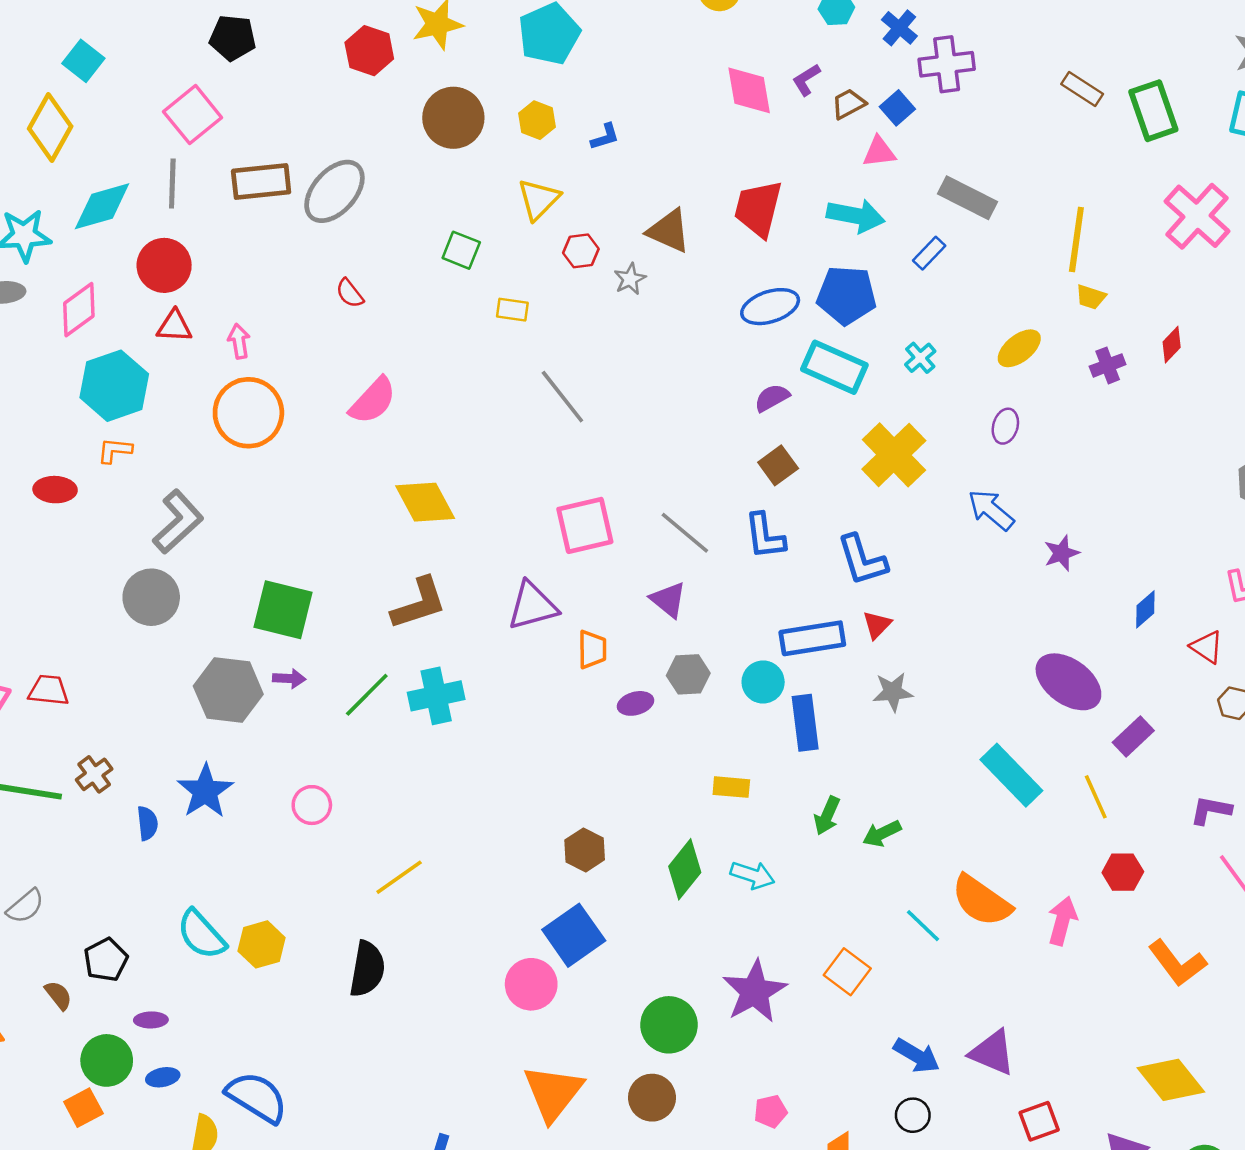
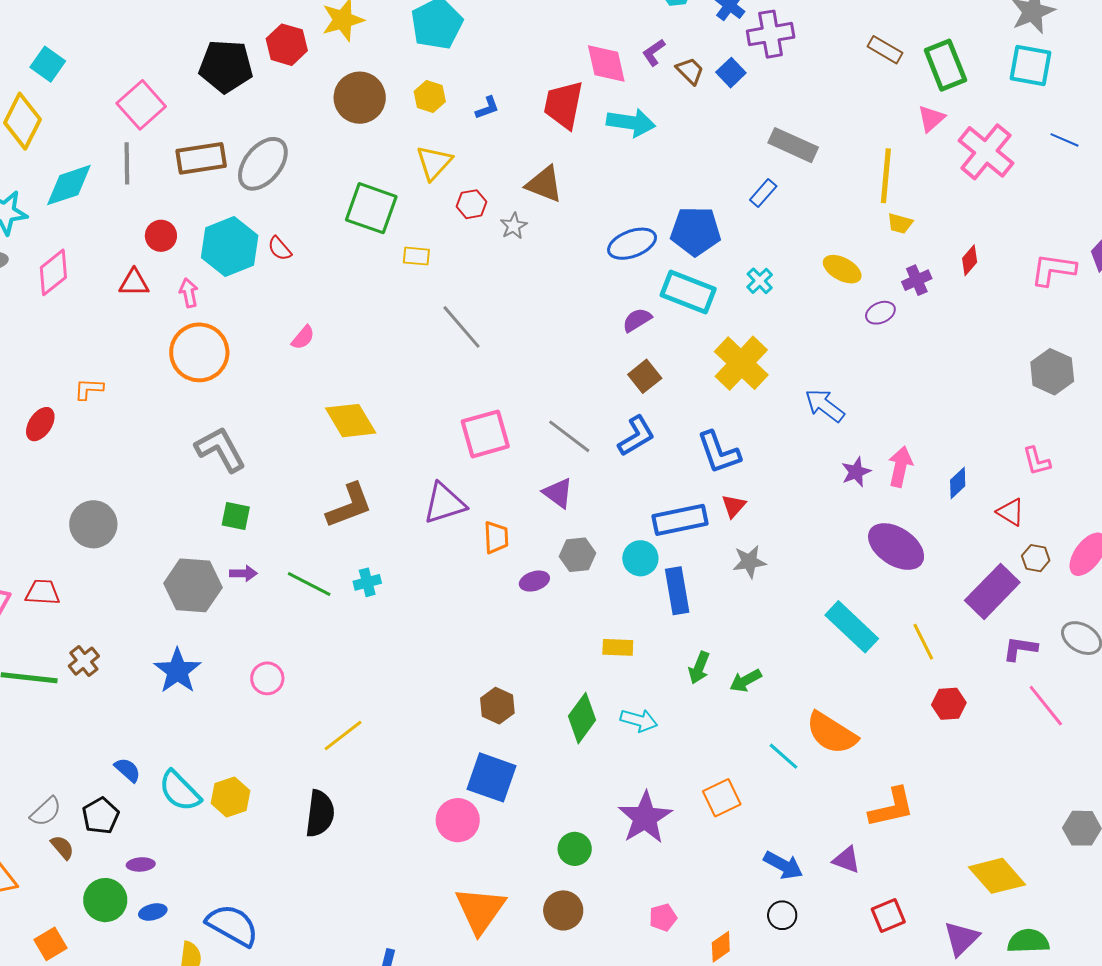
black pentagon: (233, 38) -> (226, 66), moved, size x1.4
brown trapezoid: (849, 104) -> (690, 71), turned 76
pink triangle: (879, 152) -> (931, 119), moved, turned -32
red trapezoid: (758, 209) -> (564, 105), moved
cyan arrow: (856, 216) -> (631, 123), moved
green square: (461, 250) -> (371, 208), size x1.6
red circle: (164, 265) -> (161, 236), moved, size x0.7
yellow ellipse: (1019, 348) -> (842, 269), turned 69
cyan hexagon: (114, 386) -> (230, 247), moved
pink semicircle: (373, 401) -> (303, 338), size x0.6
purple ellipse: (1005, 426) -> (880, 313), moved, turned 52
red ellipse: (55, 490) -> (40, 424), turned -56
gray L-shape: (178, 522) -> (220, 449), moved, turned -74
blue L-shape: (765, 536) -> (636, 436), turned -111
purple star: (1062, 553) -> (856, 472), moved
gray circle: (151, 597) -> (93, 524), moved
green square: (283, 610) -> (236, 516), size x0.6
green line: (367, 695) -> (309, 584), turned 75
cyan cross: (436, 696) -> (367, 582), size x0.6
purple rectangle: (1133, 737) -> (992, 591), moved, size x1.6
blue semicircle: (147, 823) -> (127, 770), moved, turned -40
gray semicircle: (25, 906) -> (46, 812), moved
pink arrow: (1062, 921) -> (900, 467), moved
blue square: (574, 935) -> (491, 777), turned -33
orange L-shape: (1177, 963) -> (892, 808), moved, turned -63
orange square: (847, 972) -> (722, 798), turned 30
green circle: (669, 1025) -> (575, 849), size x0.7
purple triangle: (992, 1053) -> (846, 860), size x0.7
orange square: (83, 1108) -> (50, 944), moved

